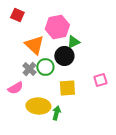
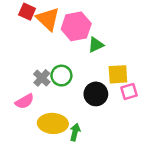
orange triangle: (34, 45) -> (48, 19), moved
black circle: (64, 56) -> (96, 94), moved
yellow square: (67, 88) -> (118, 74), moved

